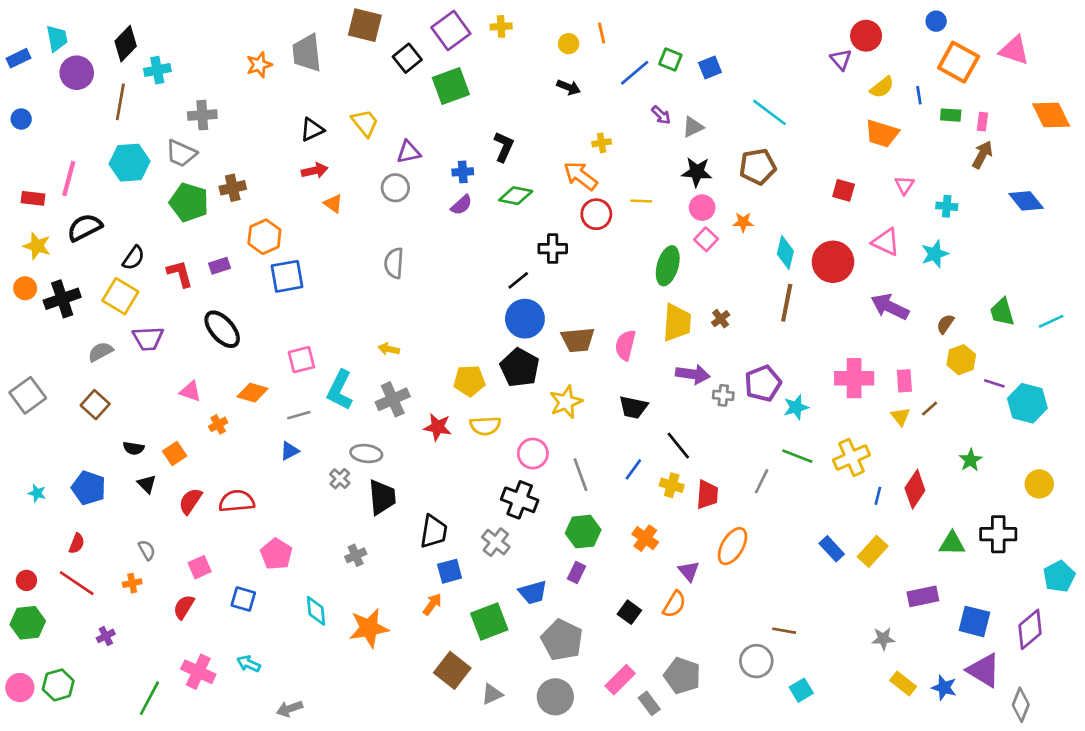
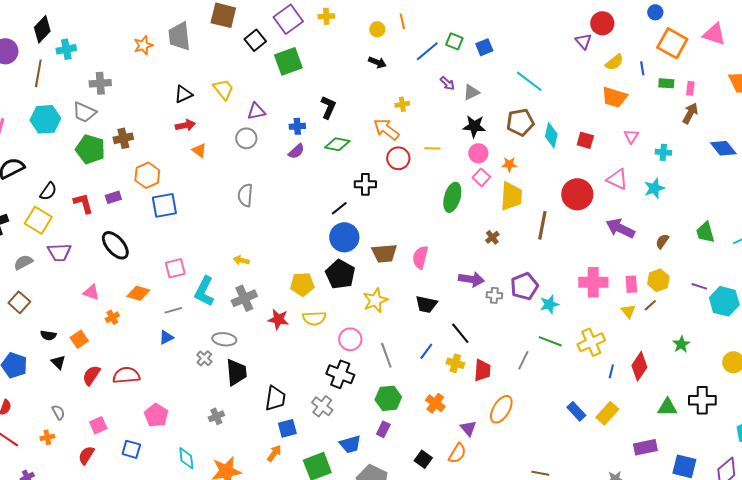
cyan diamond: (785, 253) -> (551, 135), moved
yellow trapezoid: (677, 323) -> (511, 196), moved
yellow hexagon: (961, 360) -> (658, 280), moved

